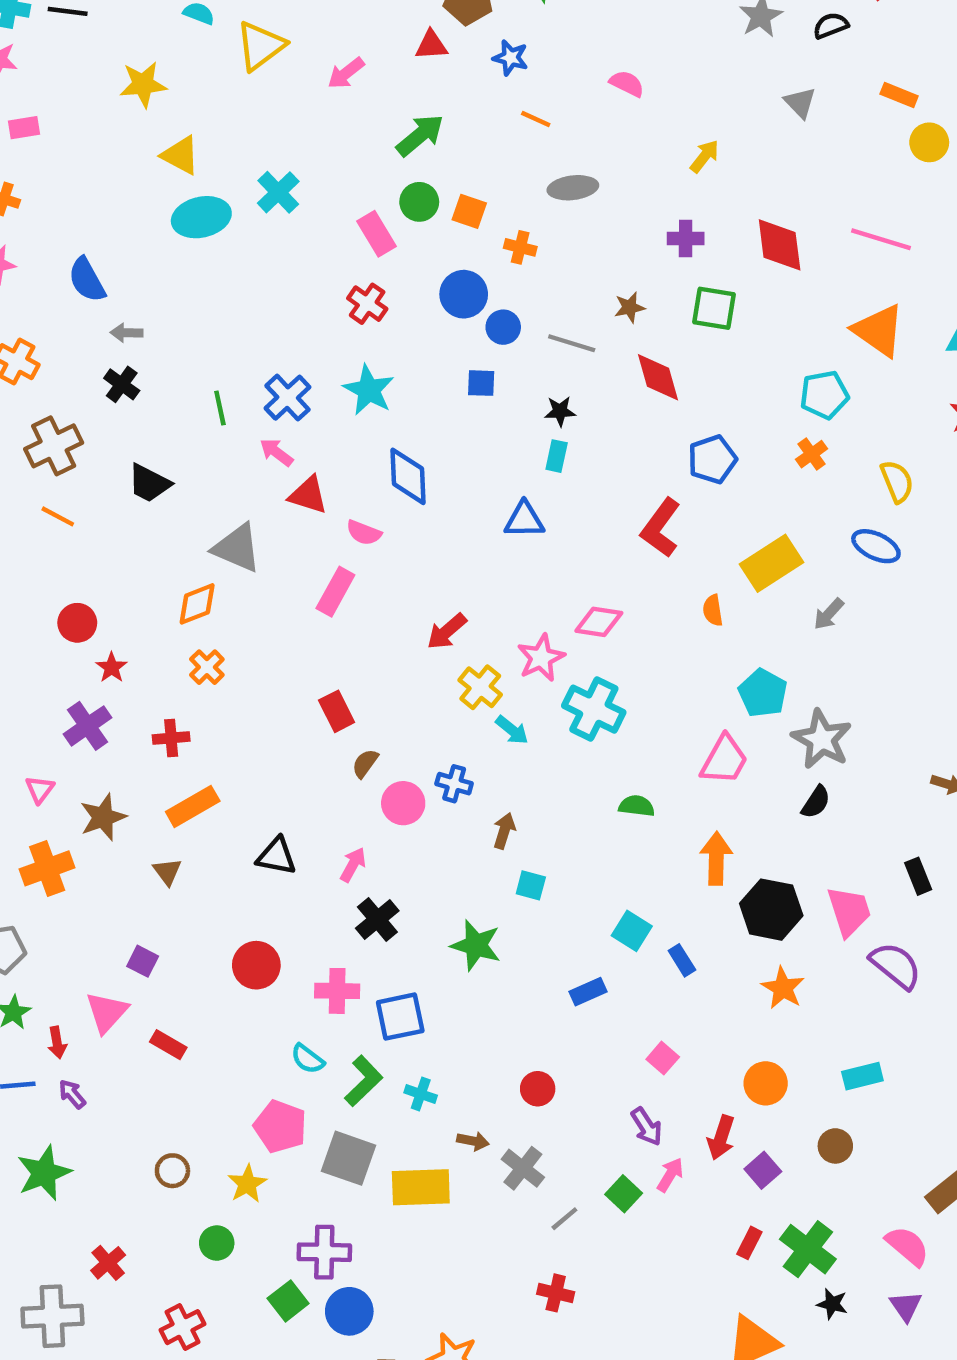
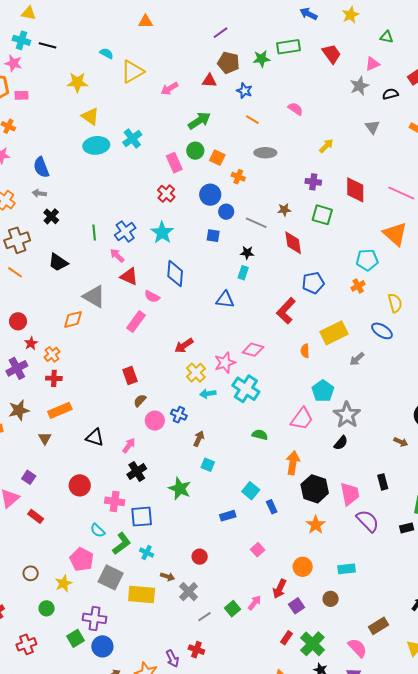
gray arrow: (127, 333) -> (39, 193), moved
orange cross: (207, 667) -> (52, 354), moved
cyan arrow: (512, 730) -> (208, 394), turned 126
purple arrow: (647, 1127) -> (172, 659), moved

